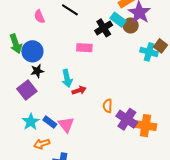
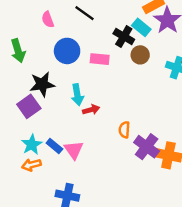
brown circle: (131, 25) -> (140, 55), moved
black cross: (104, 28) -> (124, 37), turned -30
blue circle: (32, 51) -> (67, 51), moved
black star: (37, 71) -> (42, 84), size x1.5
orange arrow: (42, 144) -> (31, 165), moved

